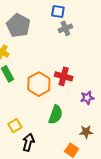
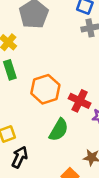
red cross: (64, 76) -> (80, 101), moved

